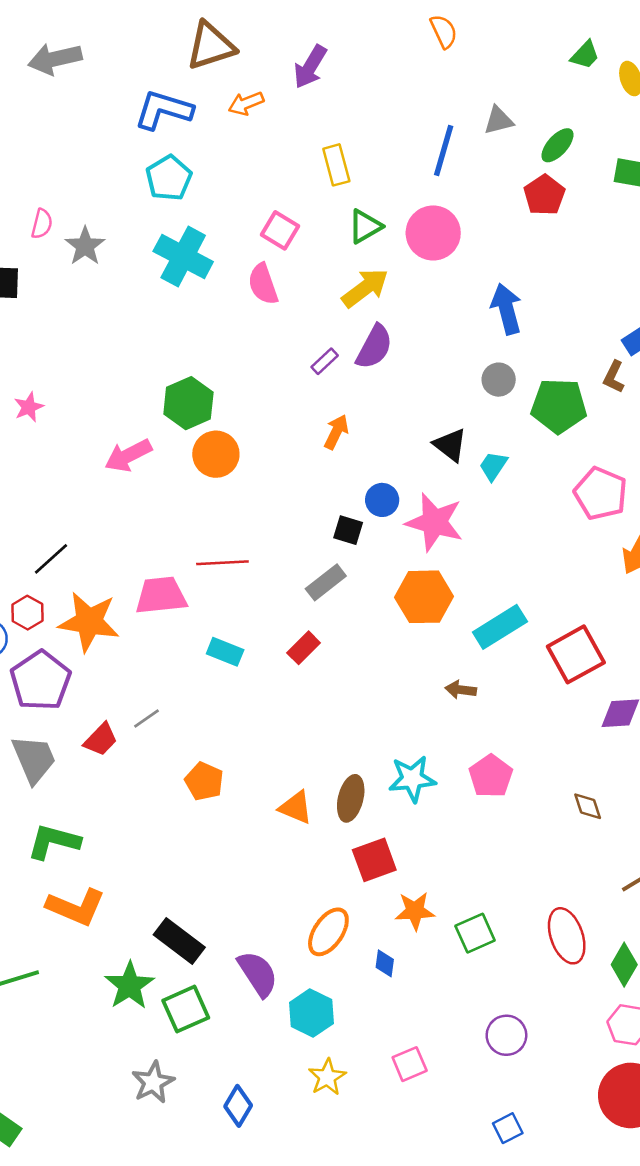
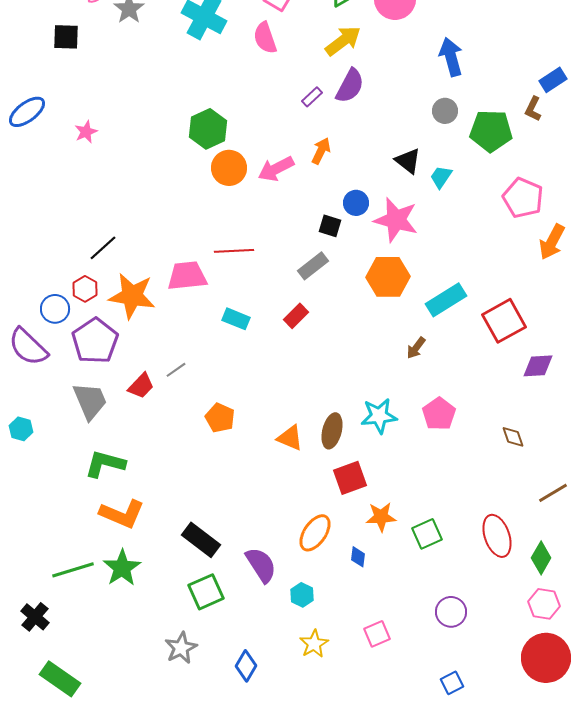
pink arrow: (128, 455) -> (276, 169), moved
brown arrow: (461, 690) -> (416, 348), turned -60
green star: (130, 986) -> (122, 568), moved
cyan hexagon: (311, 1013) -> (302, 595), size x0.7

